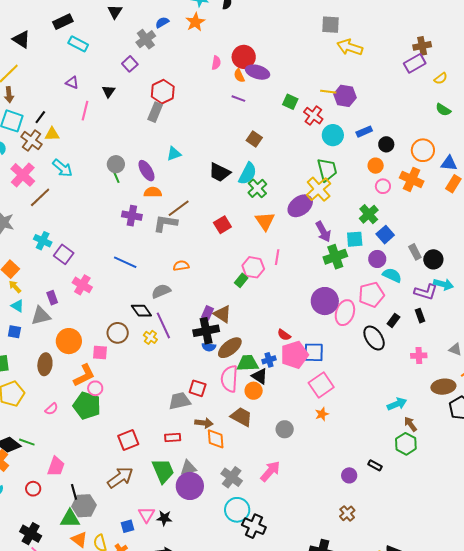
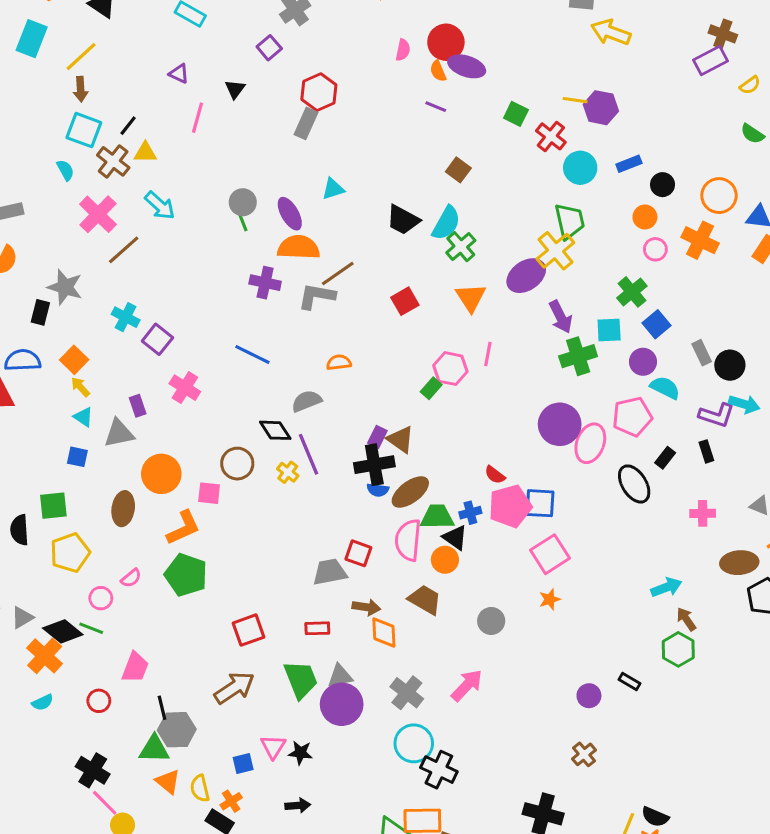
brown cross: (422, 46) -> (723, 34), turned 30
orange semicircle: (153, 192) -> (299, 247), size x1.5
pink circle: (95, 388) -> (101, 598), moved

